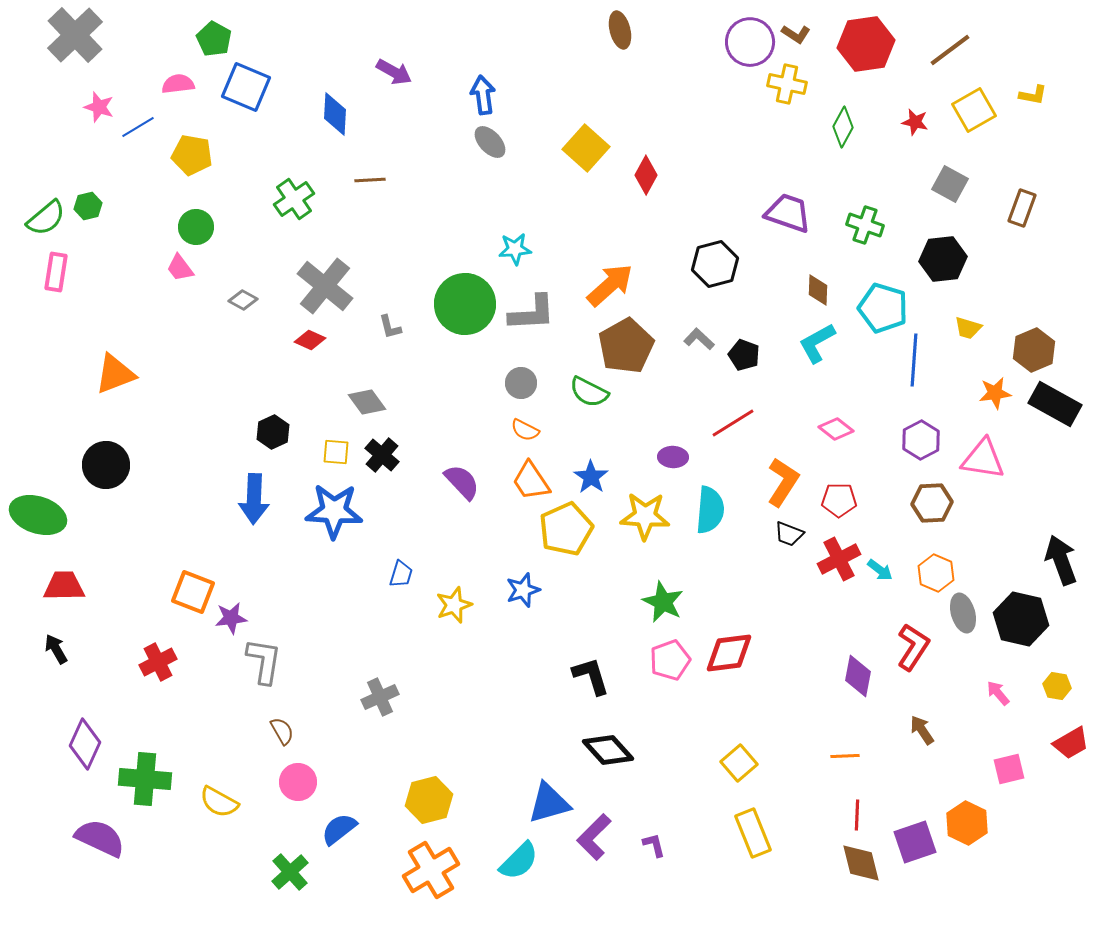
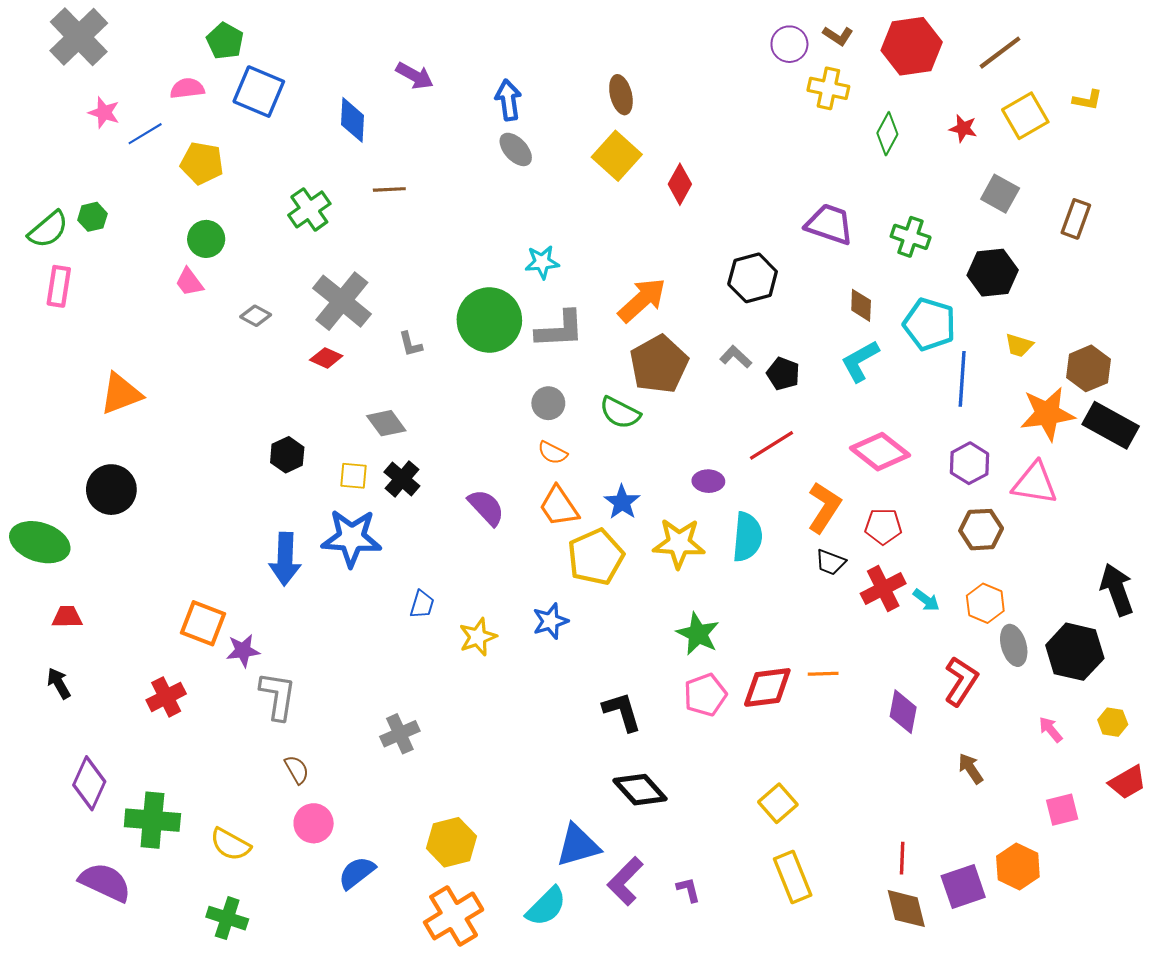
brown ellipse: (620, 30) -> (621, 95), moved
purple circle: (750, 42) -> (789, 44), size x0.7
orange star: (995, 393) -> (1047, 414), size x1.6
pink diamond: (836, 429) -> (880, 452), size x1.6
blue arrow: (254, 499) -> (285, 559), moved
red trapezoid: (64, 586) -> (67, 617), size x0.7
orange line: (845, 756) -> (823, 674), moved
green cross: (290, 872) -> (227, 918), moved, turned -30

